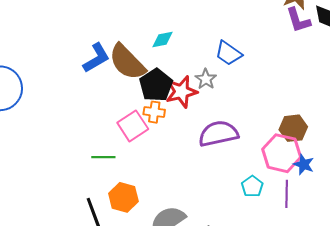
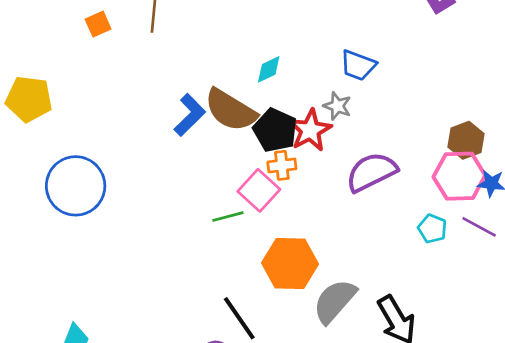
green line: (103, 157) -> (228, 217), moved
purple line: (287, 194) -> (479, 227), turned -48
orange hexagon: (123, 197) -> (290, 264), moved, size x1.4

